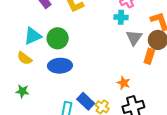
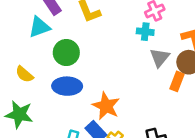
cyan triangle: (33, 36) -> (39, 27), moved
orange star: (124, 83) -> (106, 106), moved, size x1.6
green star: (22, 91) -> (19, 114), size x1.6

